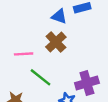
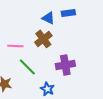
purple cross: (87, 83) -> (65, 65), moved

